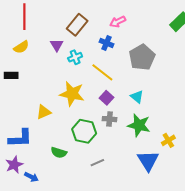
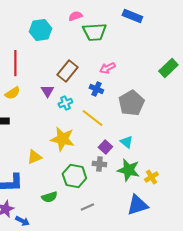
purple square: (106, 98) -> (105, 147), moved
yellow cross: (168, 140) -> (151, 177), moved
green semicircle: (59, 153) -> (49, 197), turned -35
blue triangle: (148, 161) -> (137, 205), turned 45

